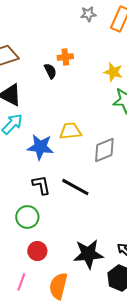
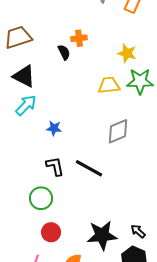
yellow trapezoid: (70, 131) -> (109, 85), moved
blue star: (40, 147) -> (54, 128), size x0.6

